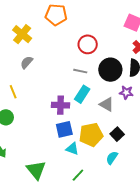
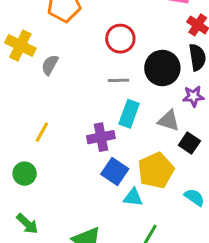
gray semicircle: (27, 62) -> (50, 65), moved
yellow line: (13, 92) -> (42, 132), moved, turned 64
blue square: (64, 129) -> (115, 171), turned -30
black square: (117, 134) -> (189, 143), moved
cyan semicircle: (112, 158) -> (194, 197), turned 104

